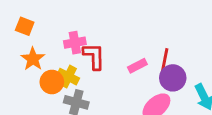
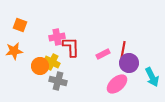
orange star: (33, 59) -> (14, 51), moved, turned 30

